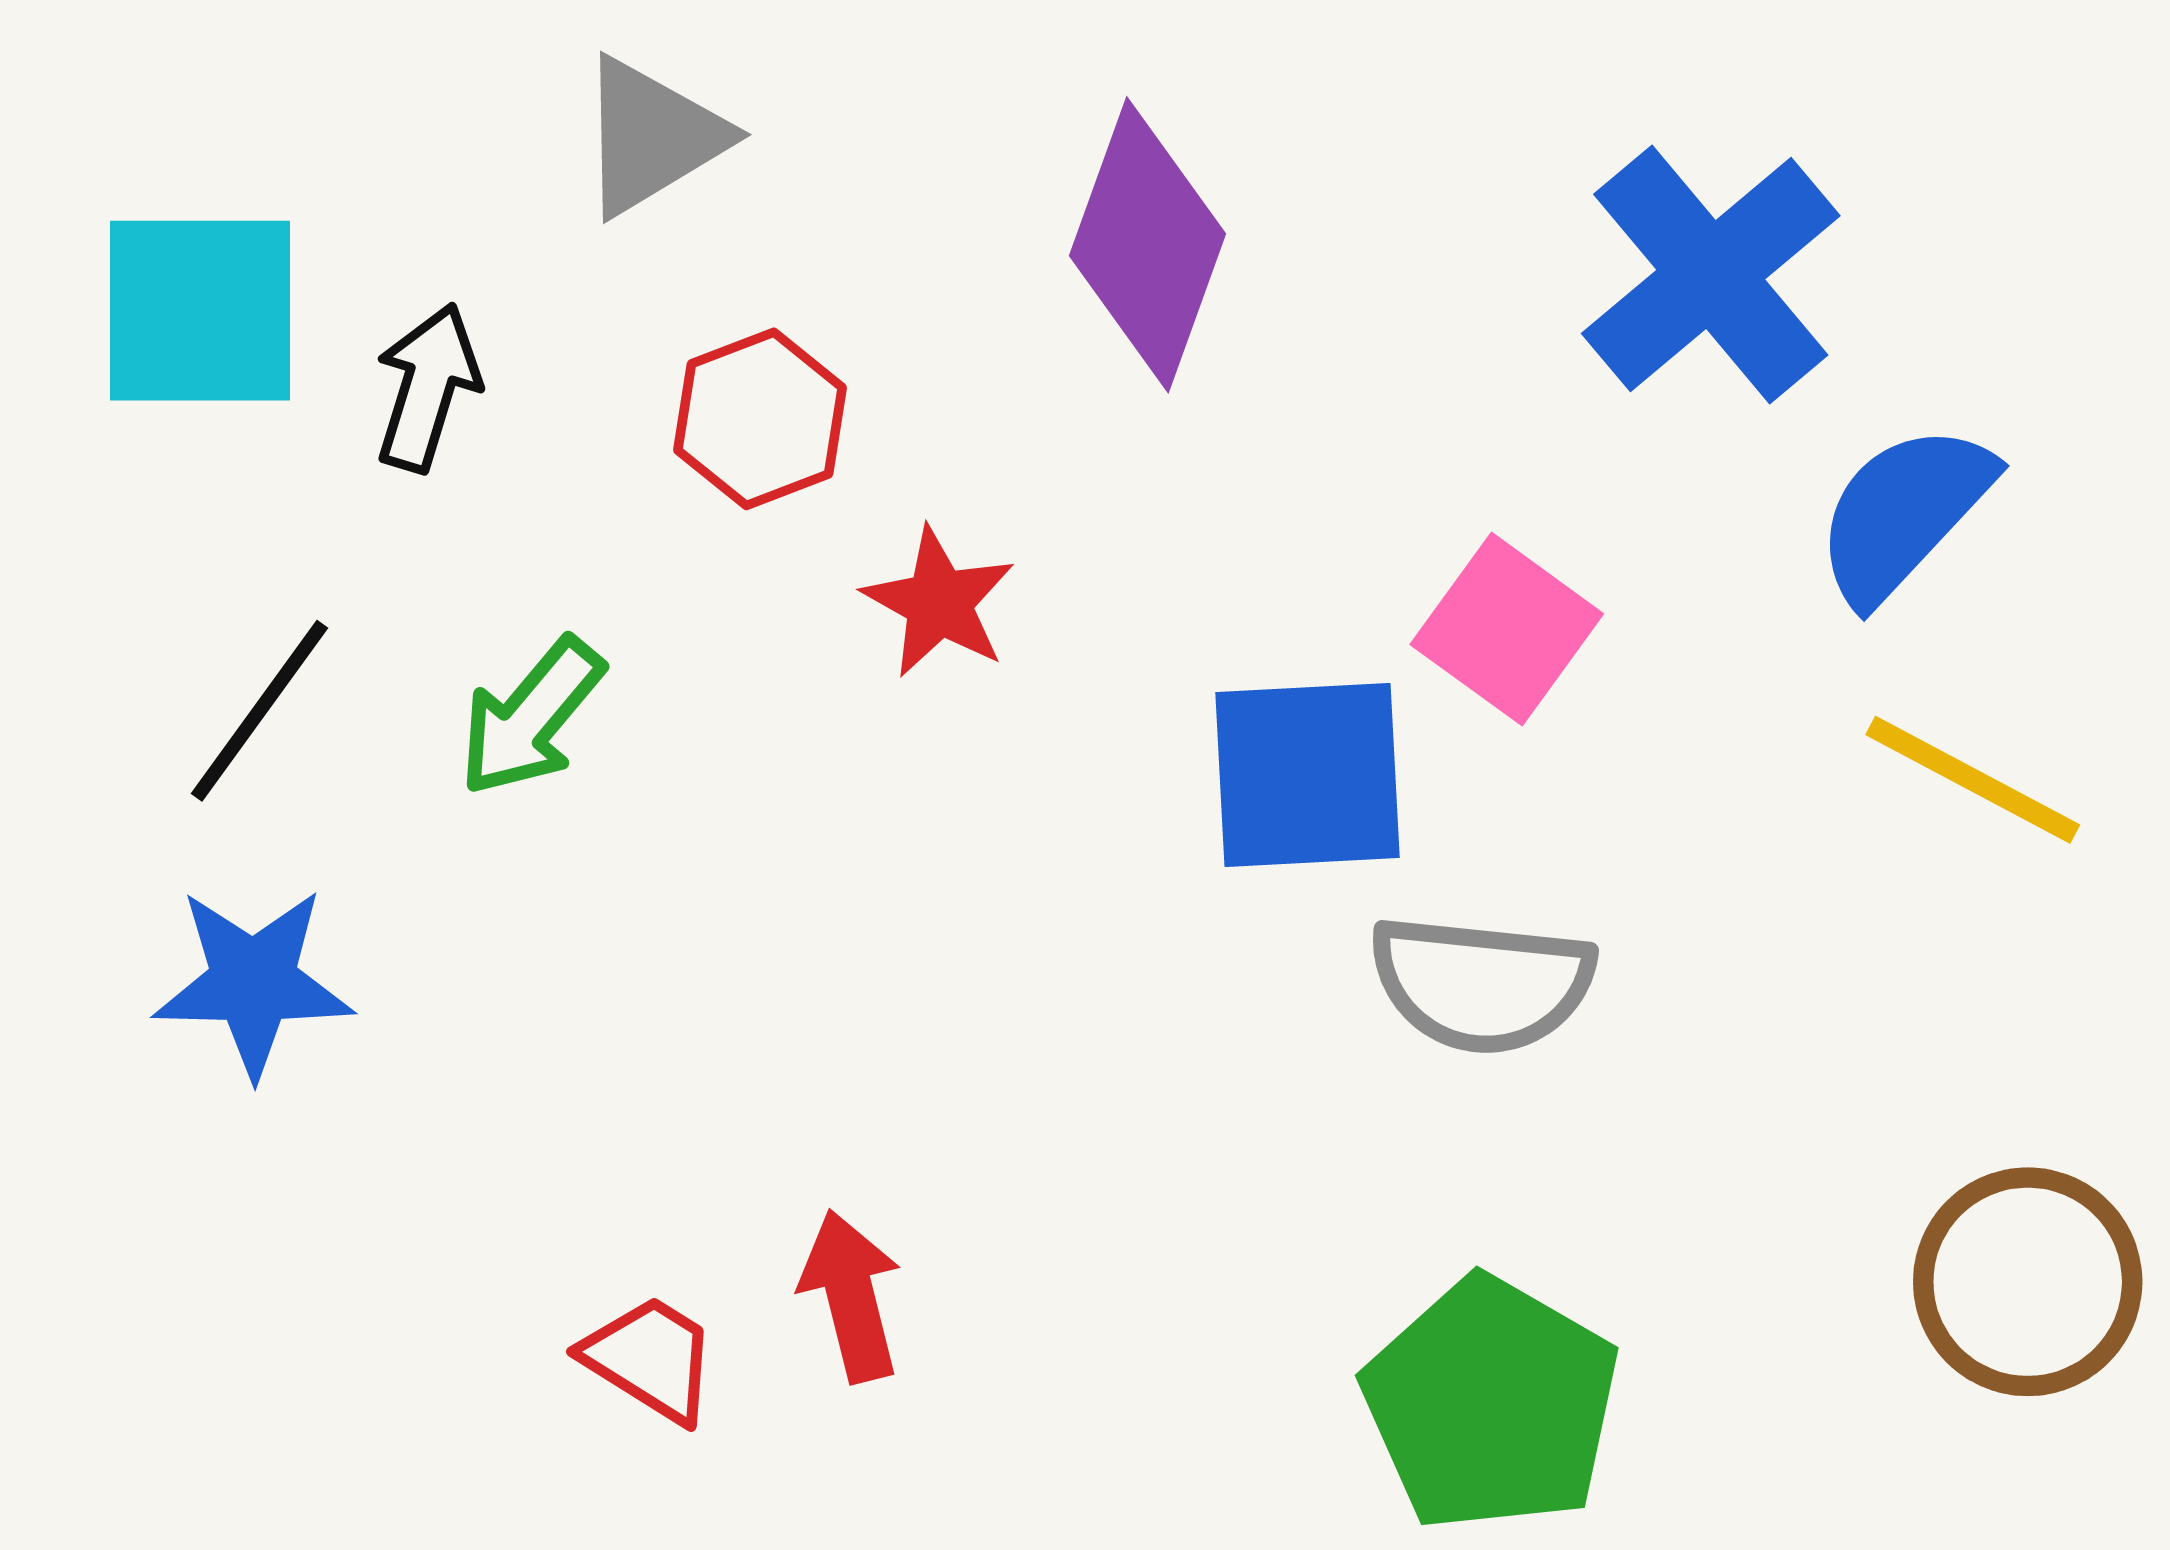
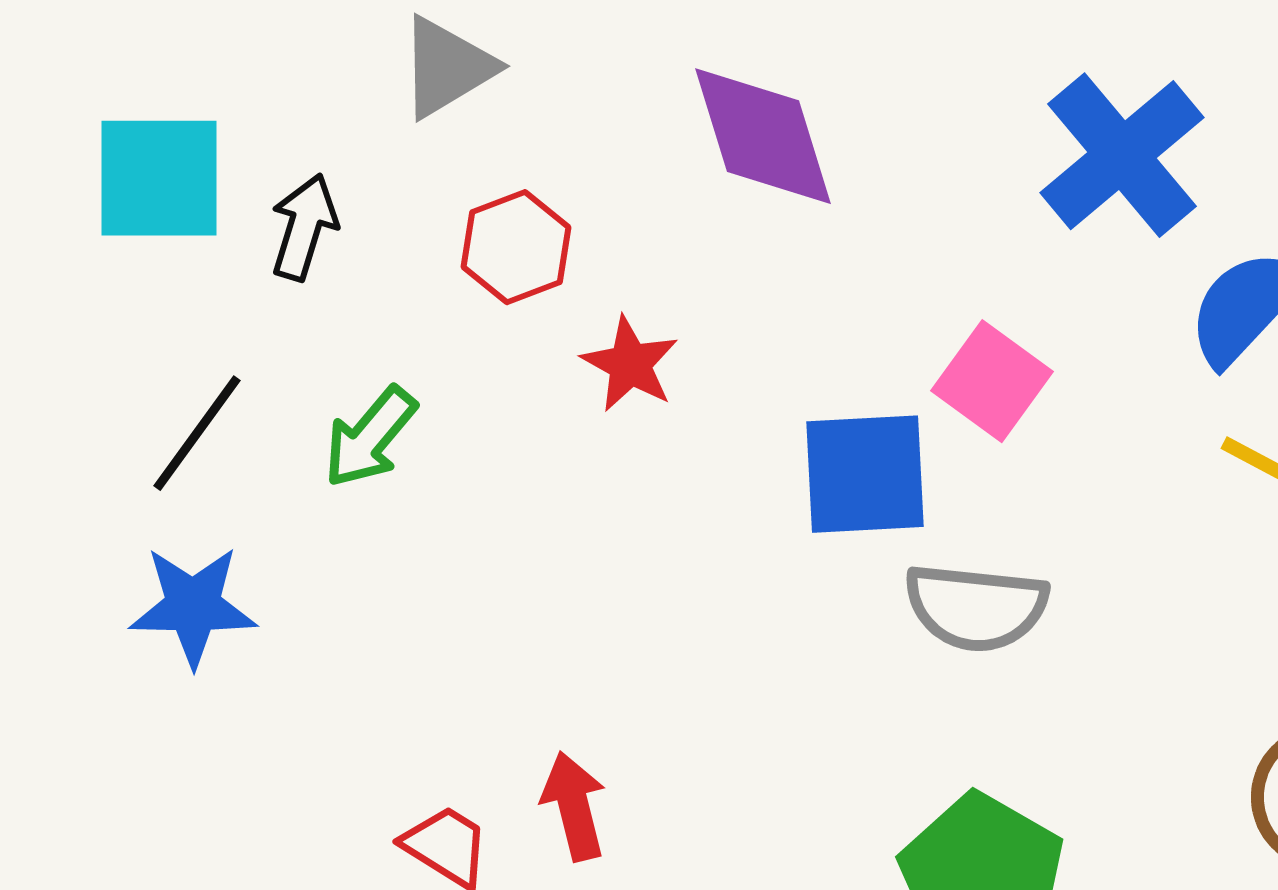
purple diamond: (1148, 245) -> (763, 136), turned -37

